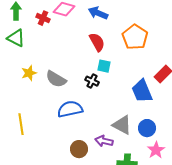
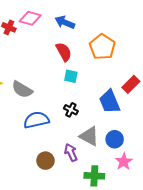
black cross: (92, 81) -> (71, 110), moved
purple arrow: (104, 141) -> (71, 152), turned 54

